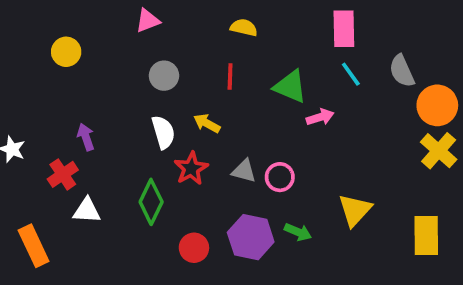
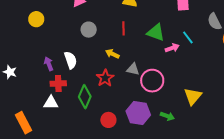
cyan line: (351, 74) -> (188, 37), moved
white semicircle: (163, 132) -> (71, 60), moved
gray triangle: (244, 171) -> (133, 69), moved
red cross: (63, 174) -> (58, 84), moved, turned 35
pink circle: (280, 177) -> (152, 81), size x1.5
green arrow: (298, 232) -> (167, 116), moved

